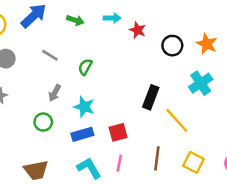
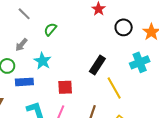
blue rectangle: (82, 134) -> (24, 82), moved

